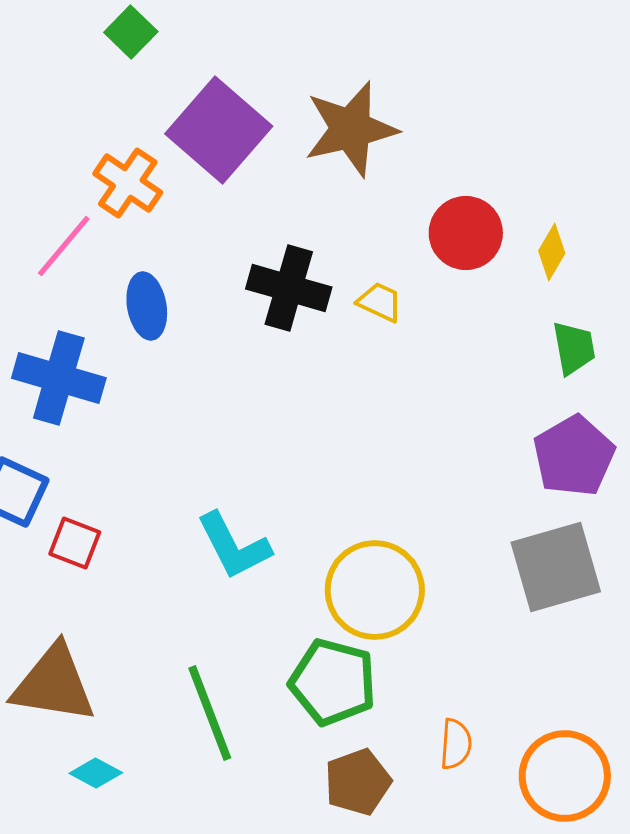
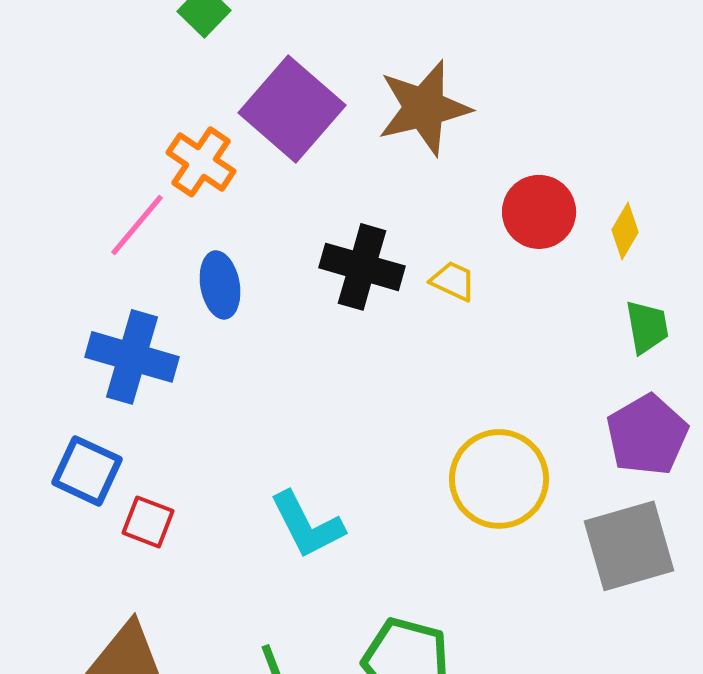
yellow circle: (375, 590) -> (499, 479), moved

